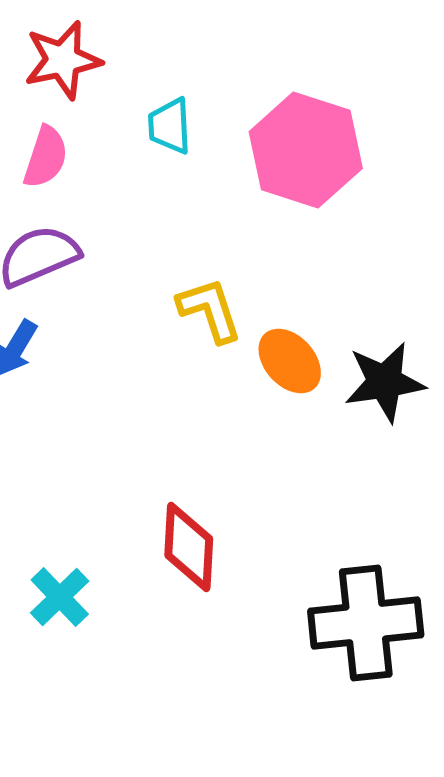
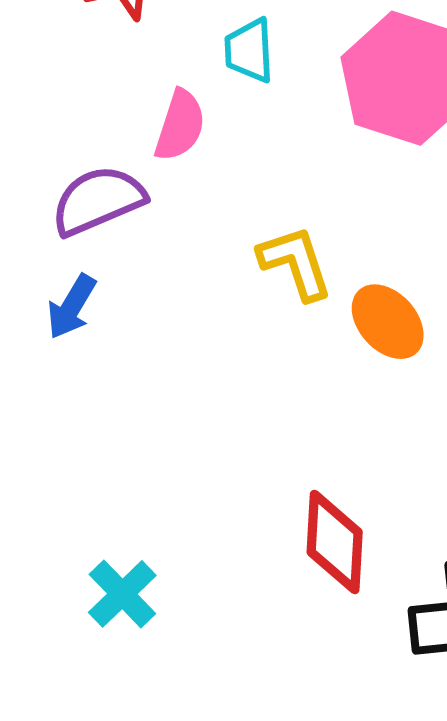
pink semicircle: (46, 157) -> (180, 125), moved
red diamond: (189, 547) -> (335, 542), moved

